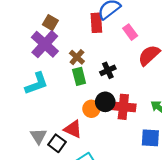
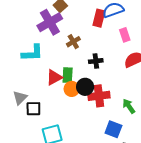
green rectangle: (79, 76) -> (68, 75), moved
red cross: (123, 107) -> (99, 96), turned -30
red triangle: (73, 129) -> (54, 77), moved, turned 48
black square: (57, 143) -> (33, 109), turned 35

